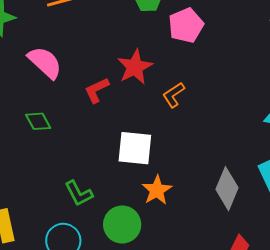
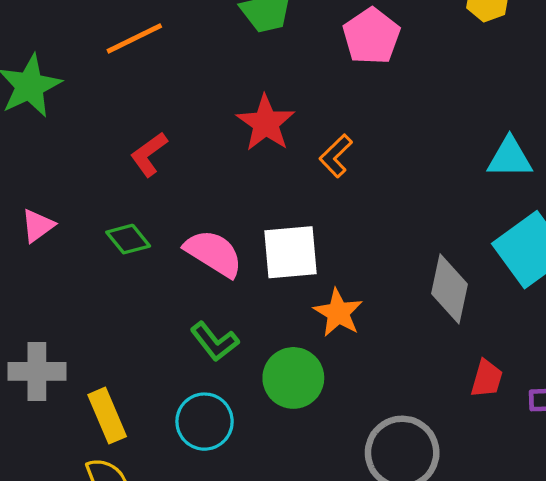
pink pentagon: (186, 25) -> (371, 36), moved
pink semicircle: (45, 63) -> (214, 253), moved
red L-shape: (97, 90) -> (149, 154), moved

